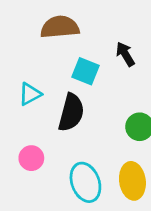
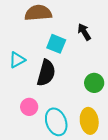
pink circle: (31, 158) -> (29, 107), moved

